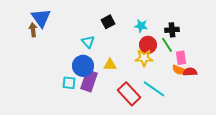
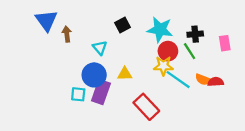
cyan star: (141, 26) -> (160, 30), size x1.6
brown arrow: (33, 30) -> (67, 34), moved
pink rectangle: (181, 58) -> (225, 43), moved
cyan line: (154, 89) -> (178, 80), moved

